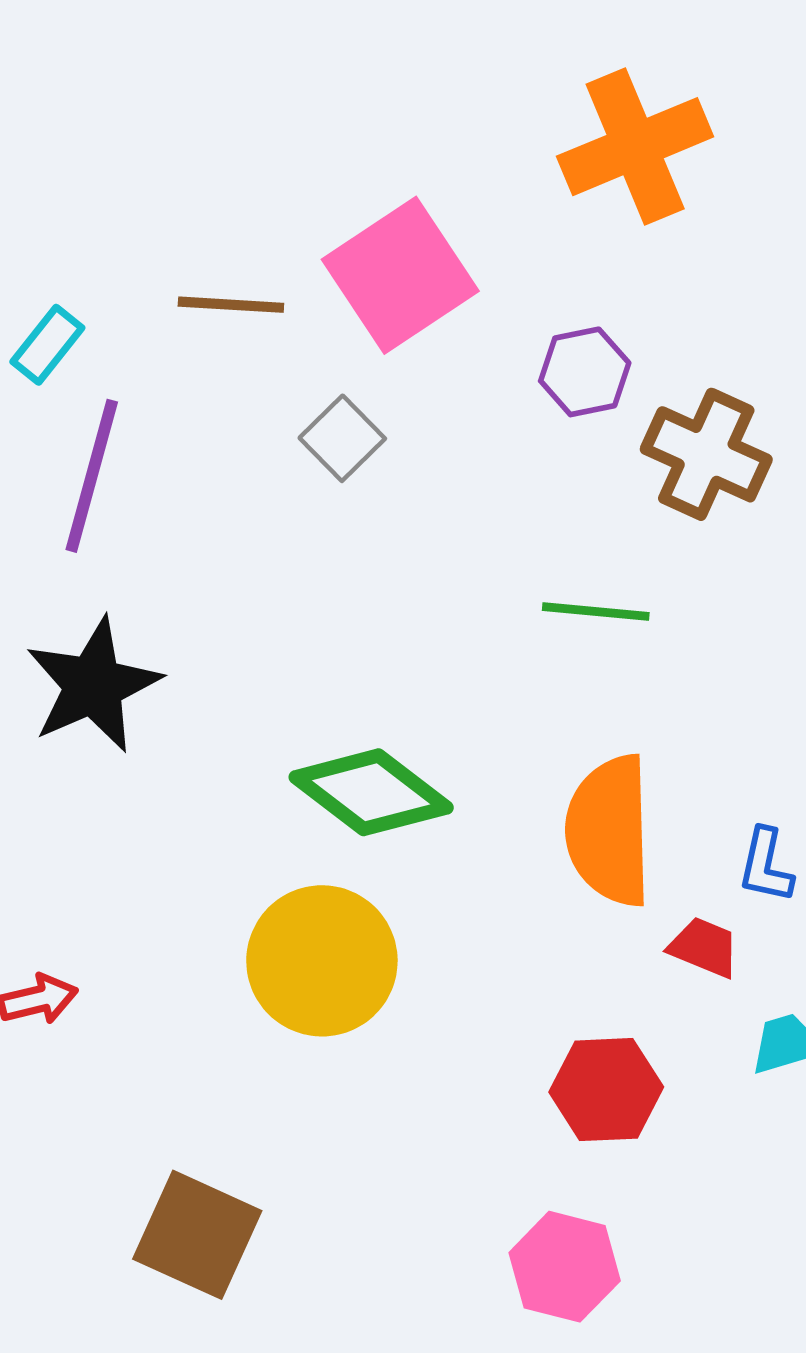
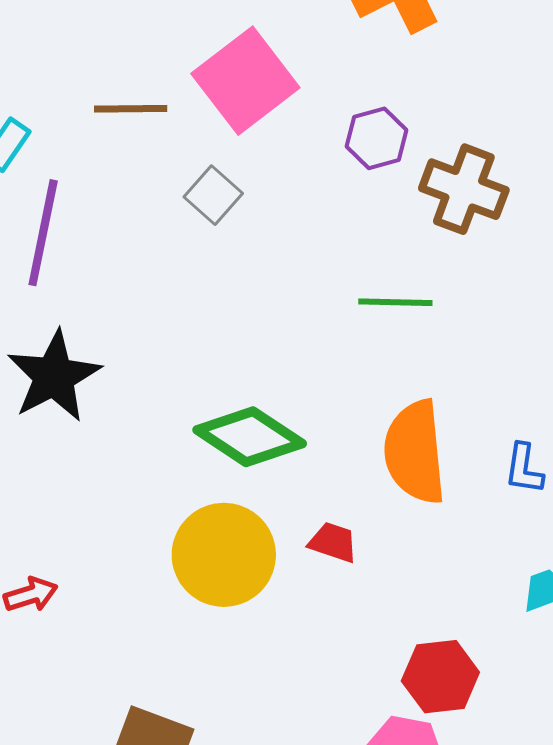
red trapezoid: (704, 947) -> (333, 542), moved
red hexagon: (606, 1090) -> (440, 677), moved

